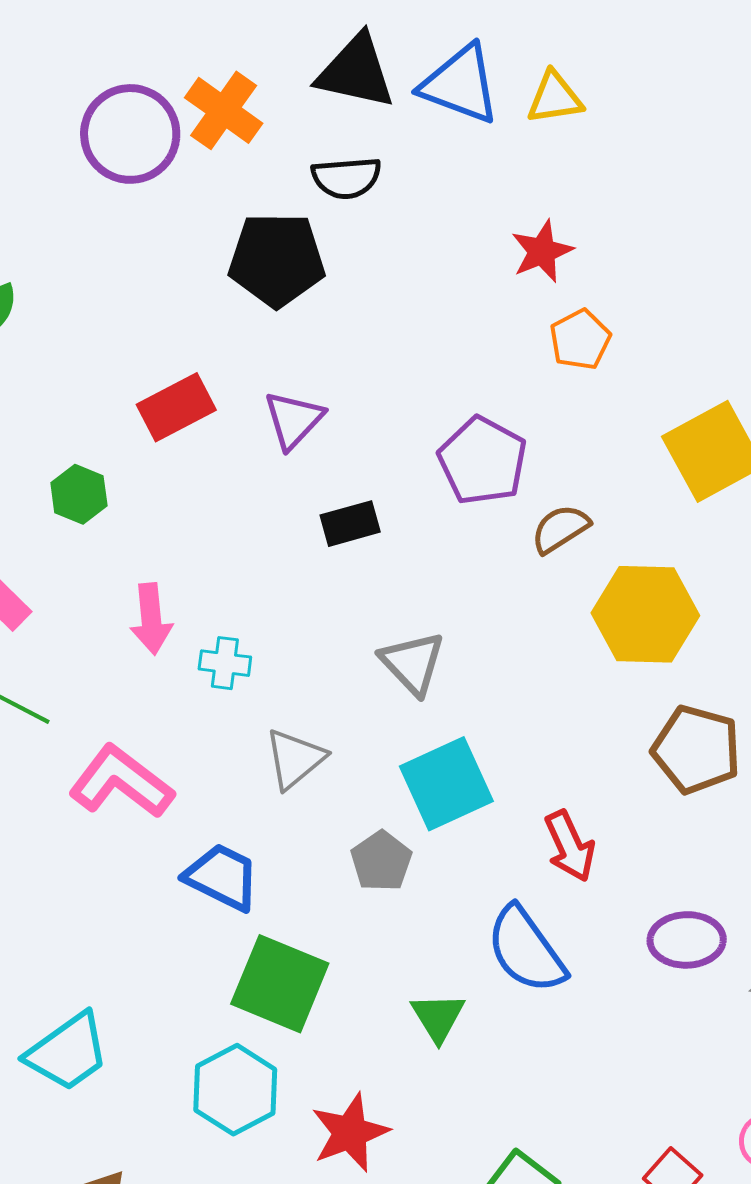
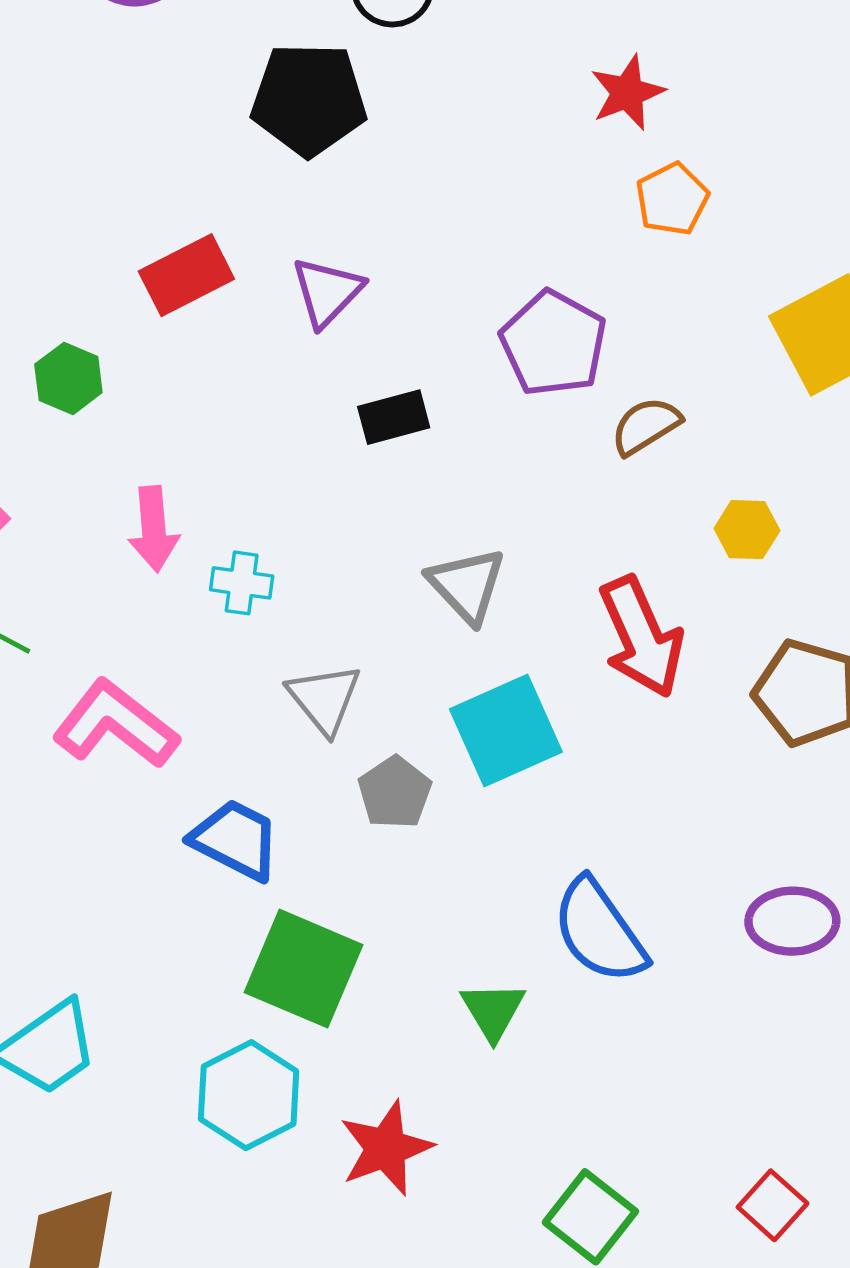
yellow hexagon: (645, 614) -> (747, 530), size x0.5
gray triangle: (295, 759) -> (324, 699), turned -30
red arrow: (570, 846) -> (641, 637), moved, size x1.4
gray pentagon: (381, 861) -> (395, 792), moved

